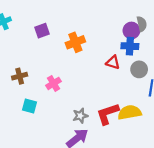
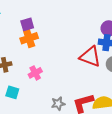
orange cross: (75, 42) -> (29, 38), moved
red triangle: (113, 62) -> (90, 57), size x1.6

